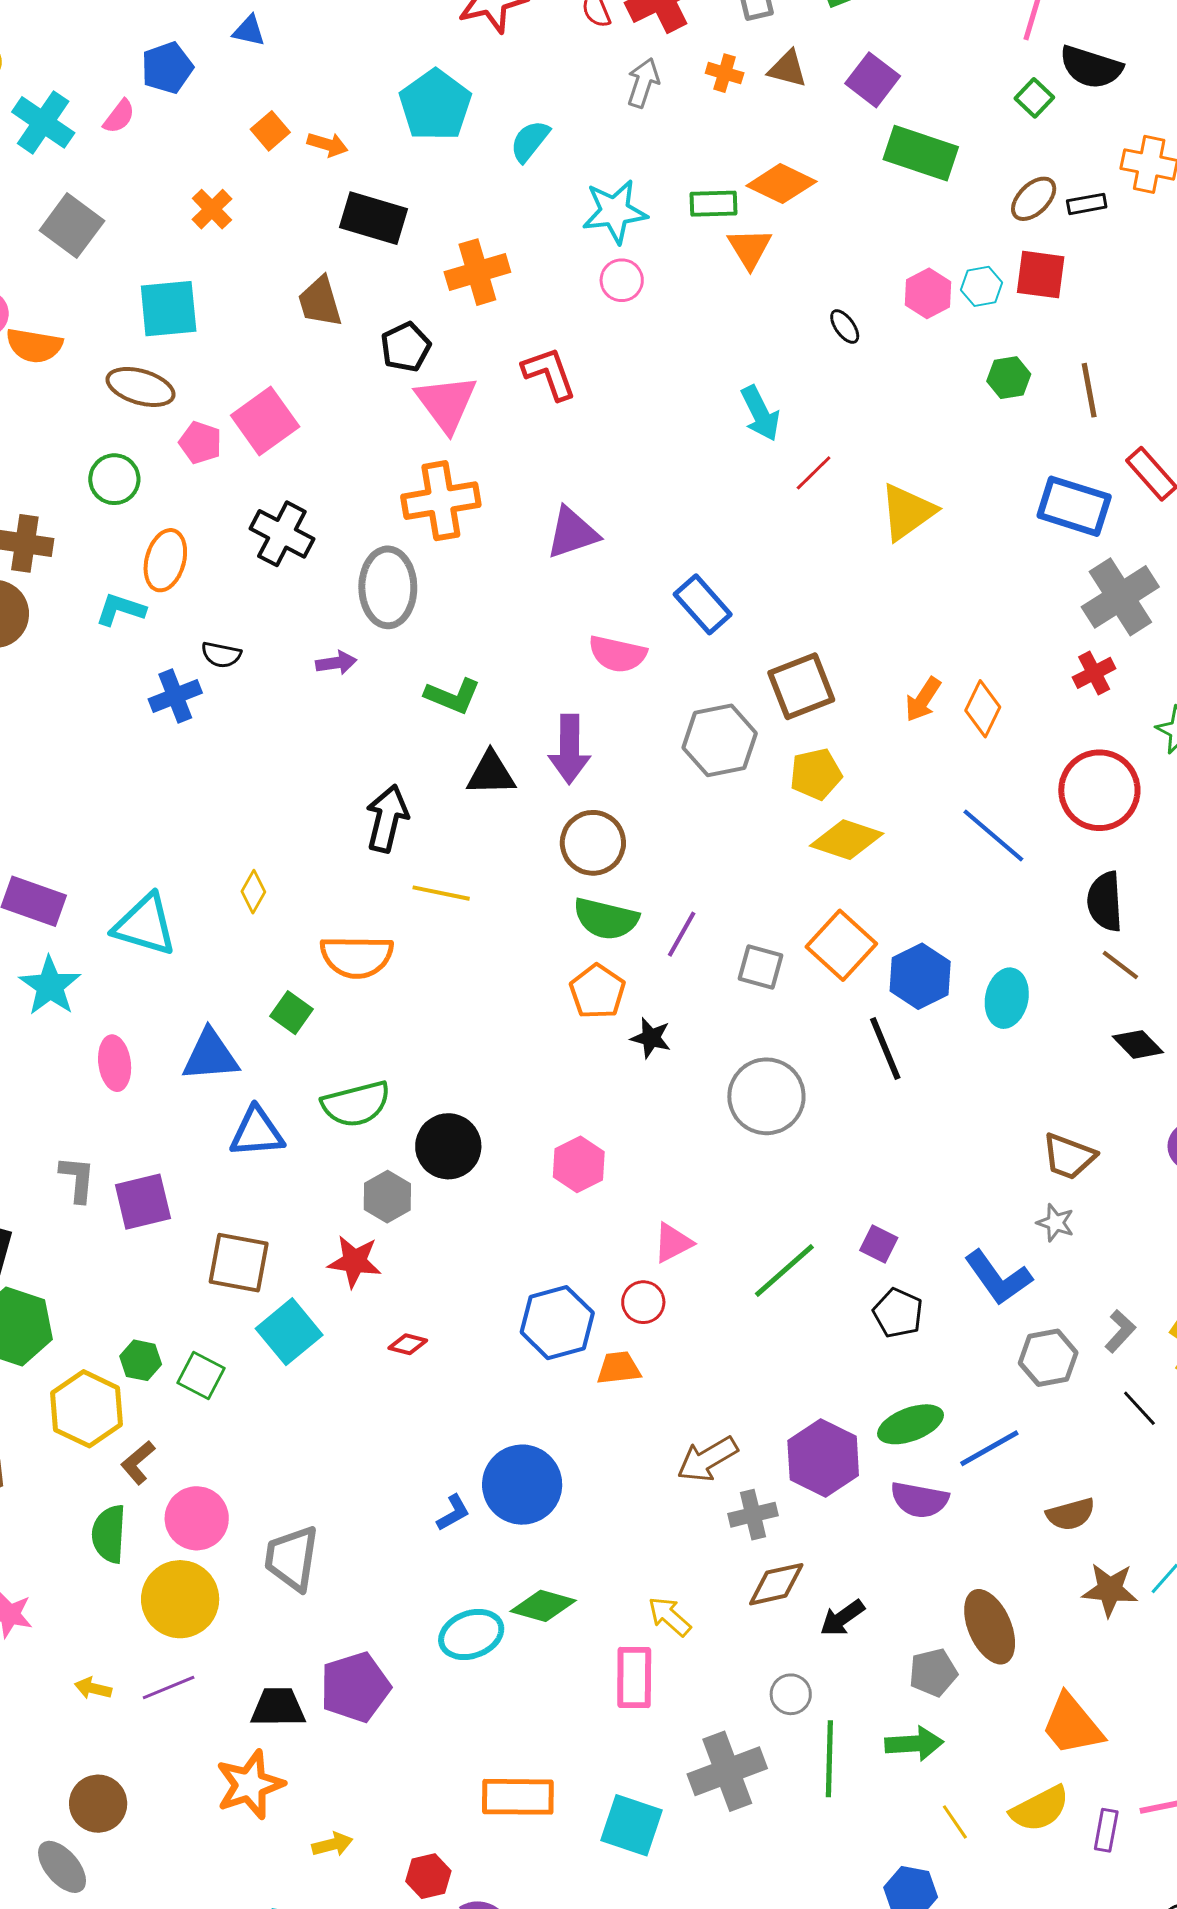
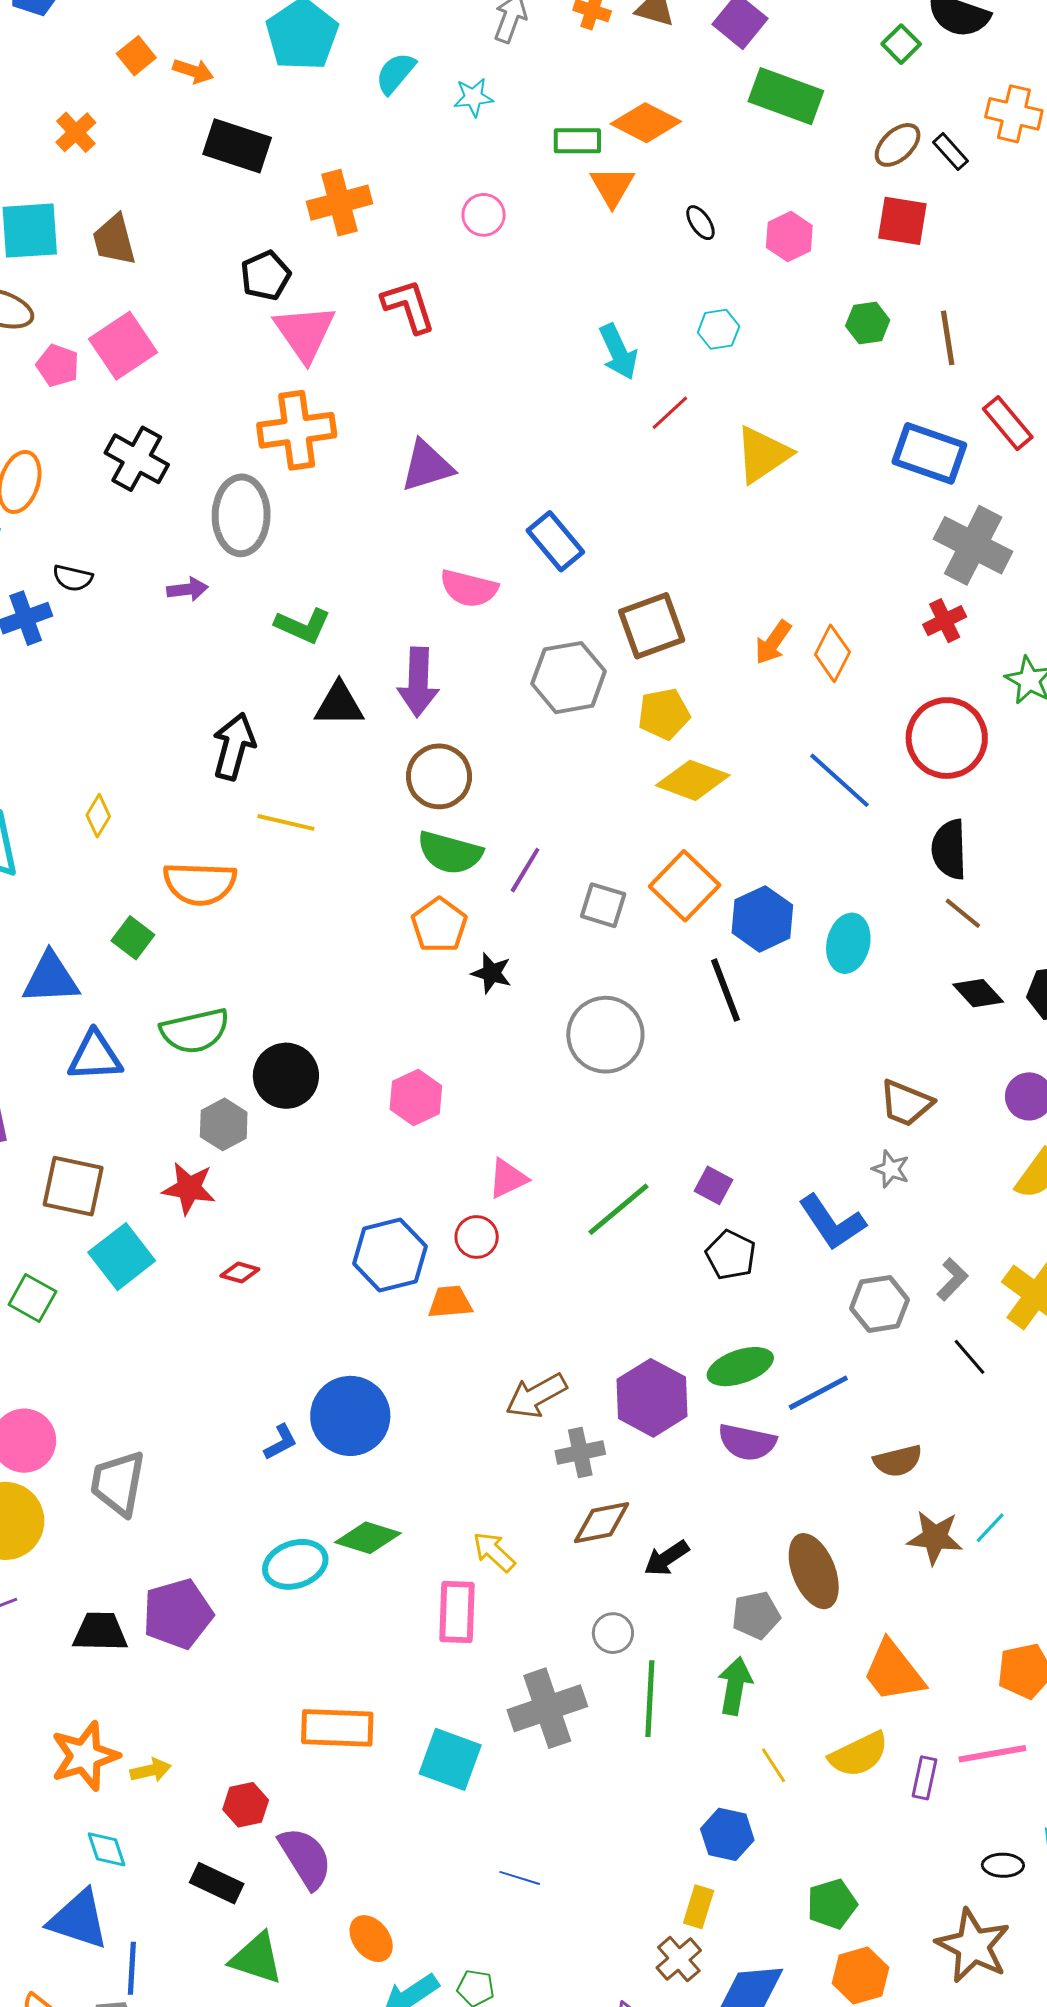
black rectangle: (1087, 204) -> (950, 152), turned 57
cyan star: (615, 212) -> (473, 97), moved, size x0.6
cyan hexagon: (982, 286) -> (719, 329), moved
brown trapezoid: (320, 302) -> (114, 240), moved
black ellipse: (845, 327) -> (700, 223), moved
gray cross: (1120, 597) -> (973, 545), turned -32
green arrow: (914, 1744) -> (735, 1686), turned -78
orange star: (250, 1785) -> (85, 1756), moved

